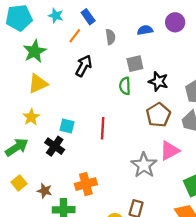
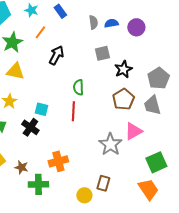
purple circle: (175, 22) -> (136, 27), moved
orange line: (75, 36) -> (40, 32), moved
gray semicircle: (110, 37) -> (93, 22), moved
black star: (158, 81) -> (123, 69), turned 30
yellow triangle: (38, 84) -> (15, 71), turned 36
green semicircle: (125, 86) -> (78, 87), moved

